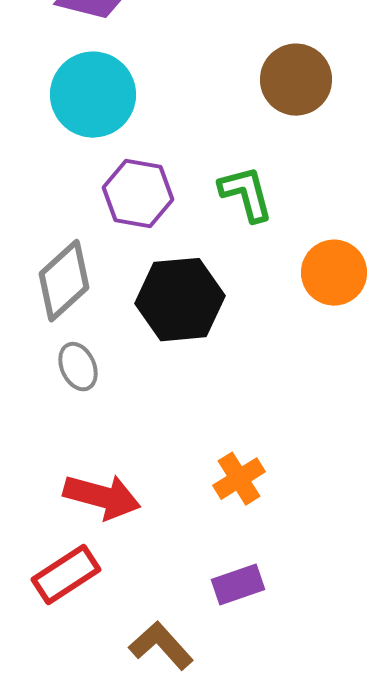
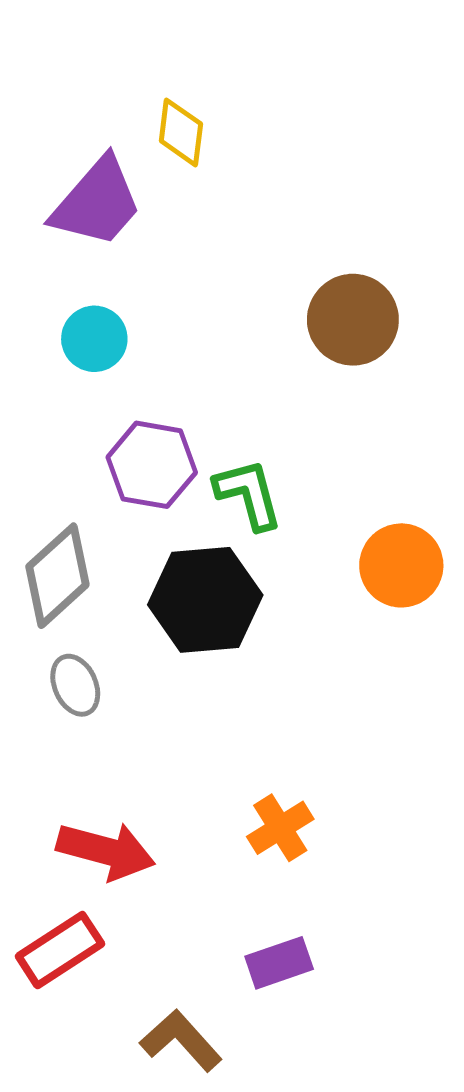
cyan circle: (93, 95) -> (94, 339), size x0.6
green L-shape: (246, 194) -> (248, 494), moved

